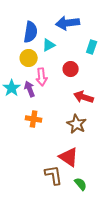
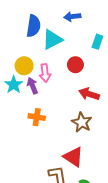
blue arrow: (68, 23) -> (72, 17), size x0.7
cyan triangle: (49, 45) -> (52, 40), size x1.5
yellow circle: (29, 58) -> (24, 66), moved

